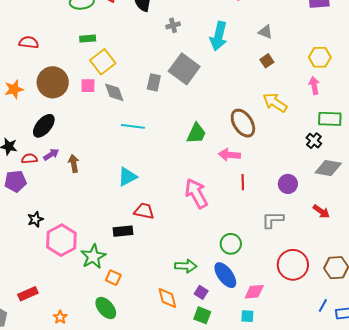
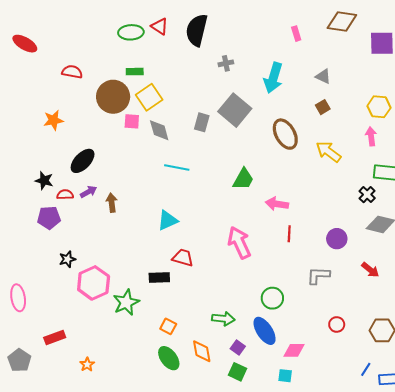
brown circle: (53, 82) -> (113, 97), moved
brown ellipse: (243, 123) -> (285, 134), moved
red circle: (293, 265) -> (337, 324), size x0.5
orange square: (113, 278) -> (168, 326), moved
green ellipse: (106, 308) -> (169, 358), moved

